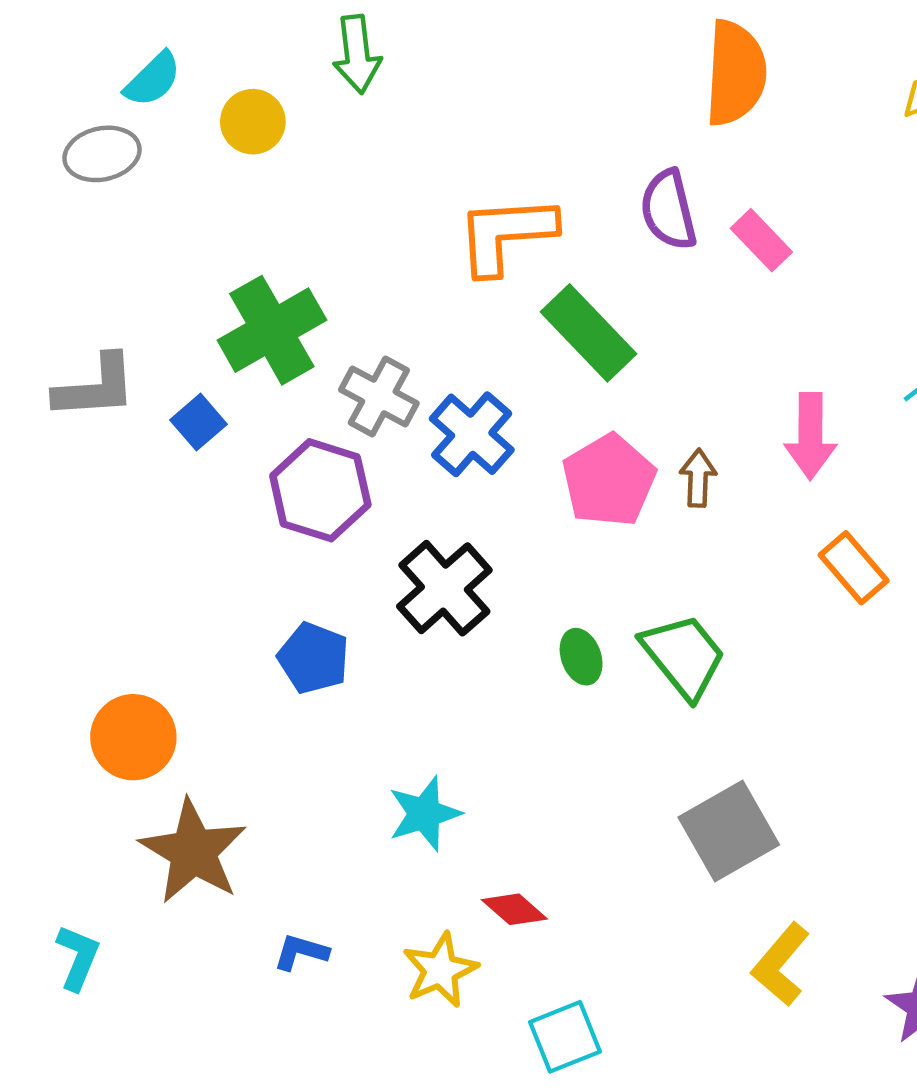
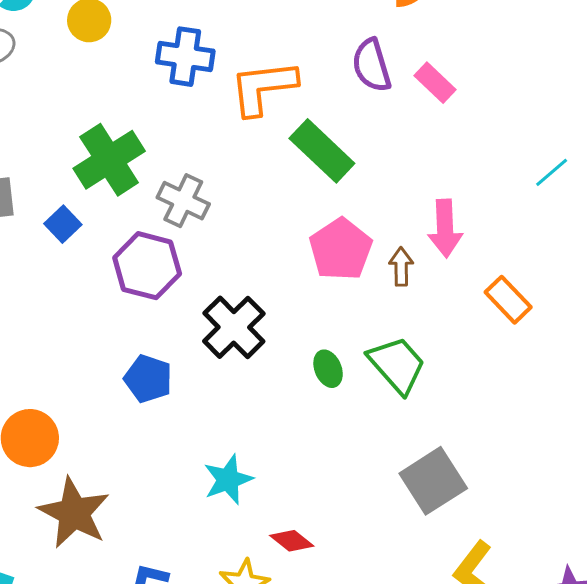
blue cross: (472, 434) -> (185, 57), moved, turned -30
pink arrow: (810, 436) -> (445, 228), moved
brown arrow: (698, 478) -> (401, 267), moved

